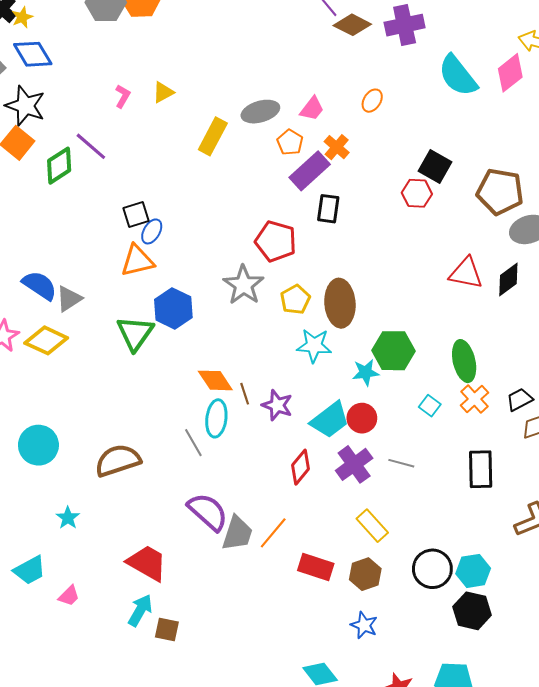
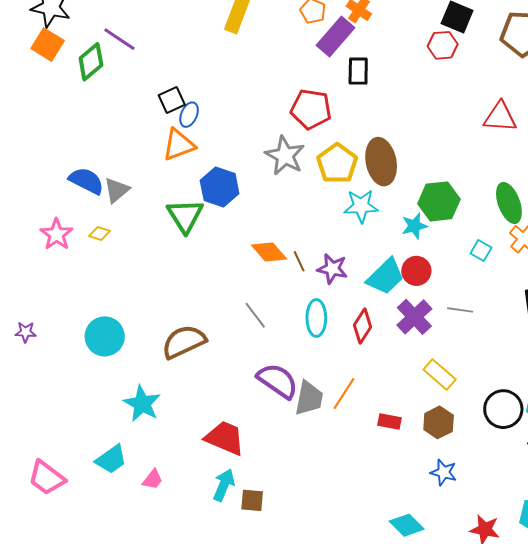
yellow pentagon: (295, 300) -> (337, 164), size x1.4
yellow diamond: (46, 340) -> (100, 234), size x0.5
cyan ellipse: (216, 418) -> (316, 318), moved
cyan star: (68, 518) -> (142, 404), size x1.6
red rectangle: (316, 567) -> (390, 421), size x0.7

